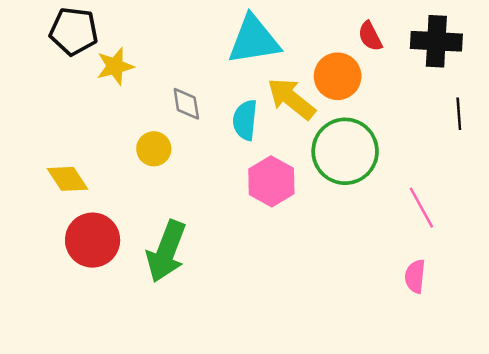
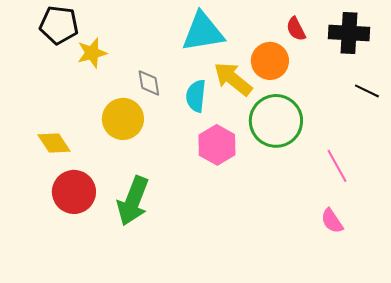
black line: (459, 114) -> (367, 91), turned -60
yellow circle: (154, 149) -> (123, 119), size x1.5
pink semicircle: (415, 276) -> (332, 221), turned -40

